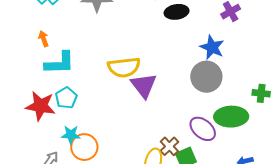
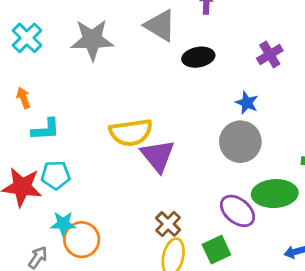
blue star: (212, 47) -> (247, 103), size x0.7
cyan L-shape: (60, 63) -> (46, 129), size x0.7
cyan pentagon: (66, 98) -> (56, 175), turned 30
brown cross: (169, 146) -> (168, 224), moved

